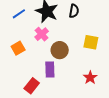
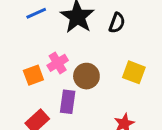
pink cross: (42, 34) -> (58, 63), moved
orange square: (18, 48) -> (33, 75), moved

